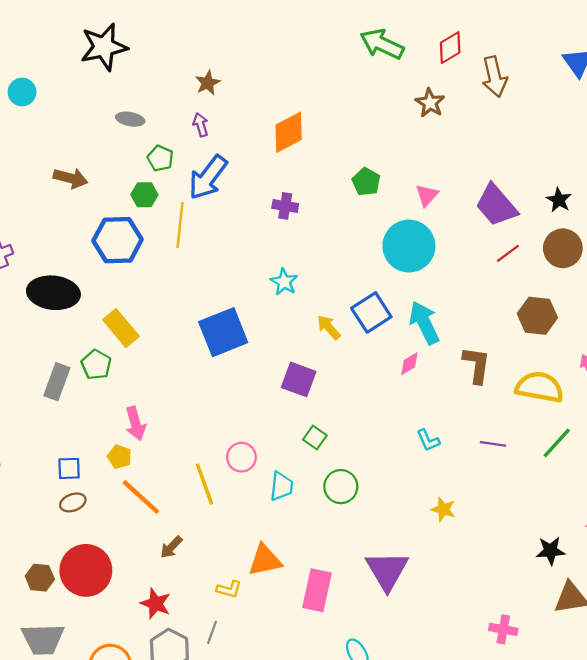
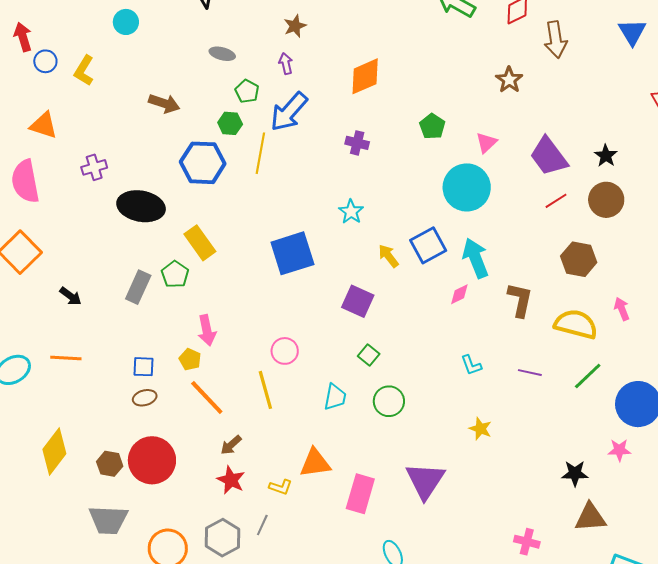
brown star: (430, 103) -> (509, 80), moved
pink circle: (241, 457) -> (285, 351), moved
red star: (156, 603) -> (231, 480), moved

